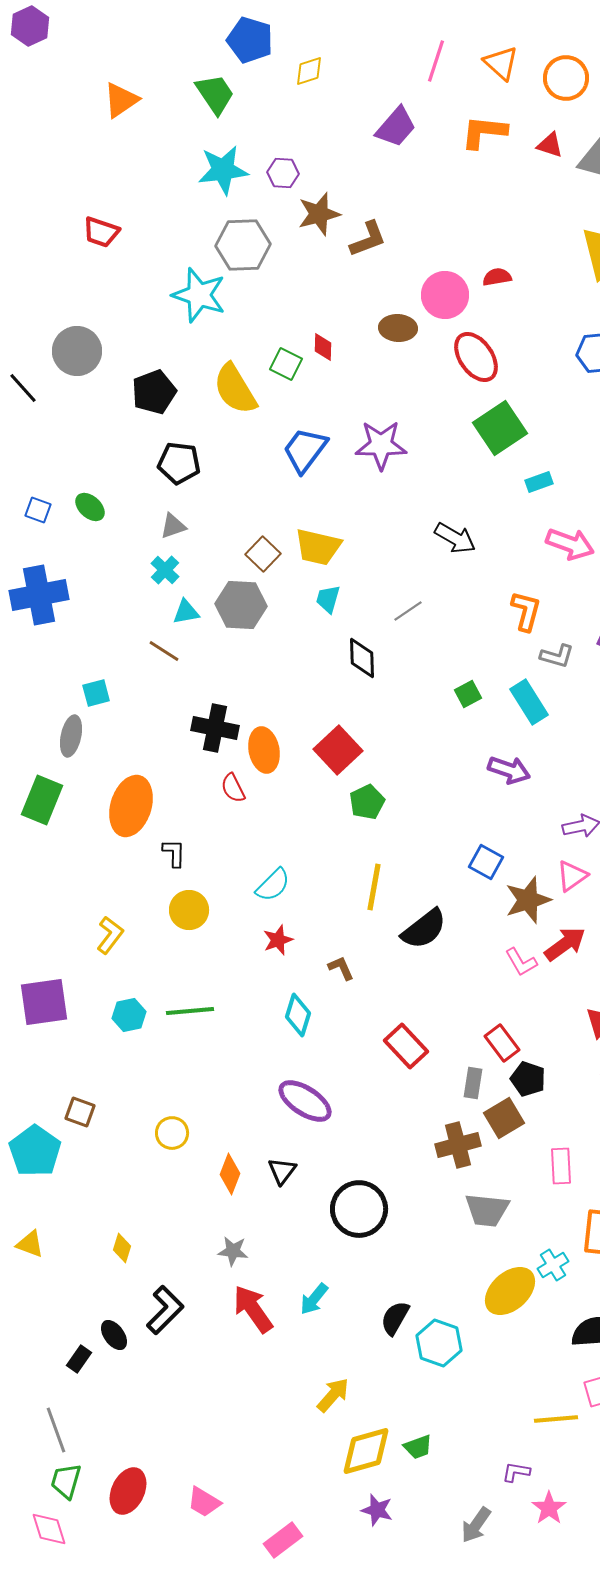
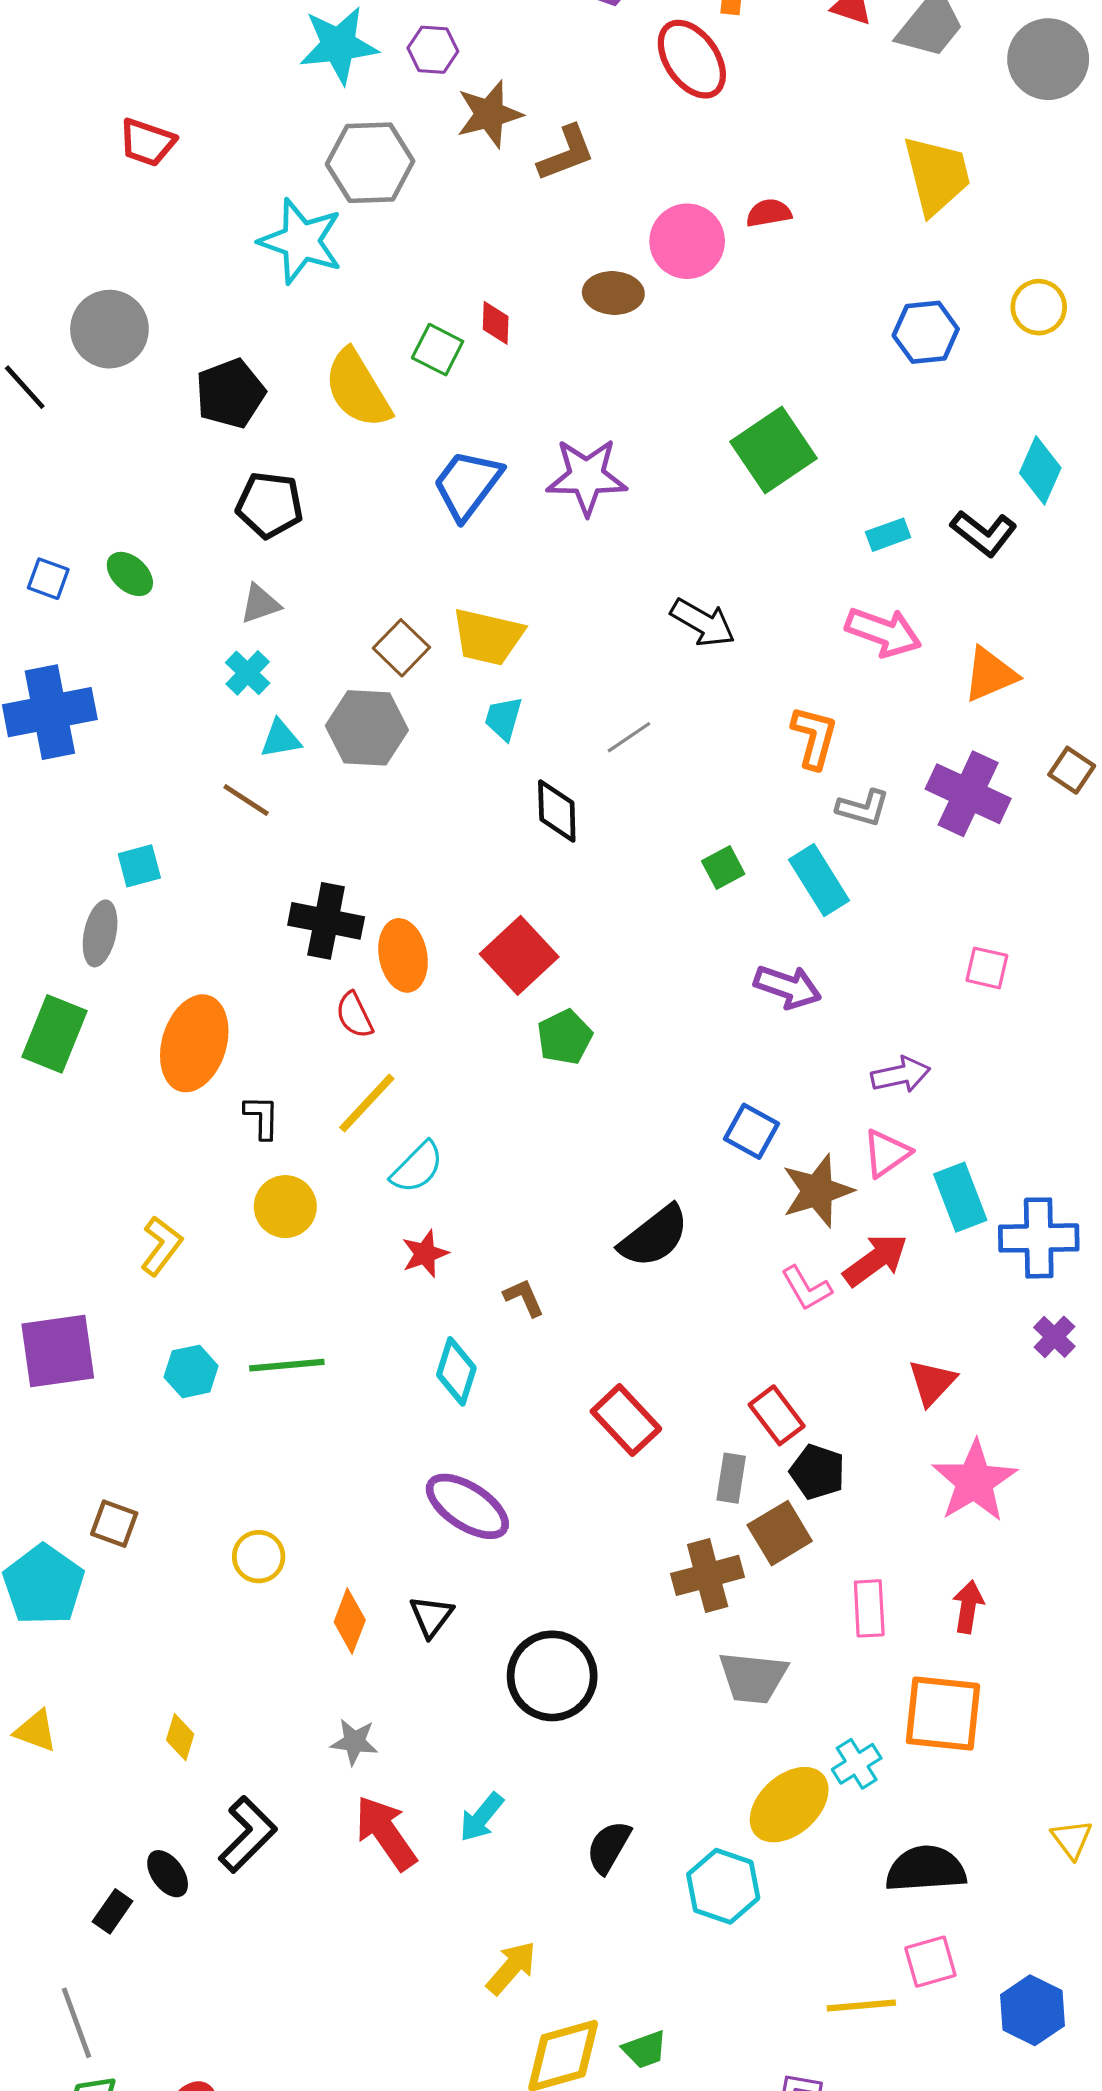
red ellipse: (476, 357) -> (692, 59), moved
cyan rectangle: (539, 482) -> (888, 535), moved
yellow line: (374, 887) -> (367, 1103), moved, turned 33
cyan hexagon: (439, 1343) -> (723, 1886), moved

